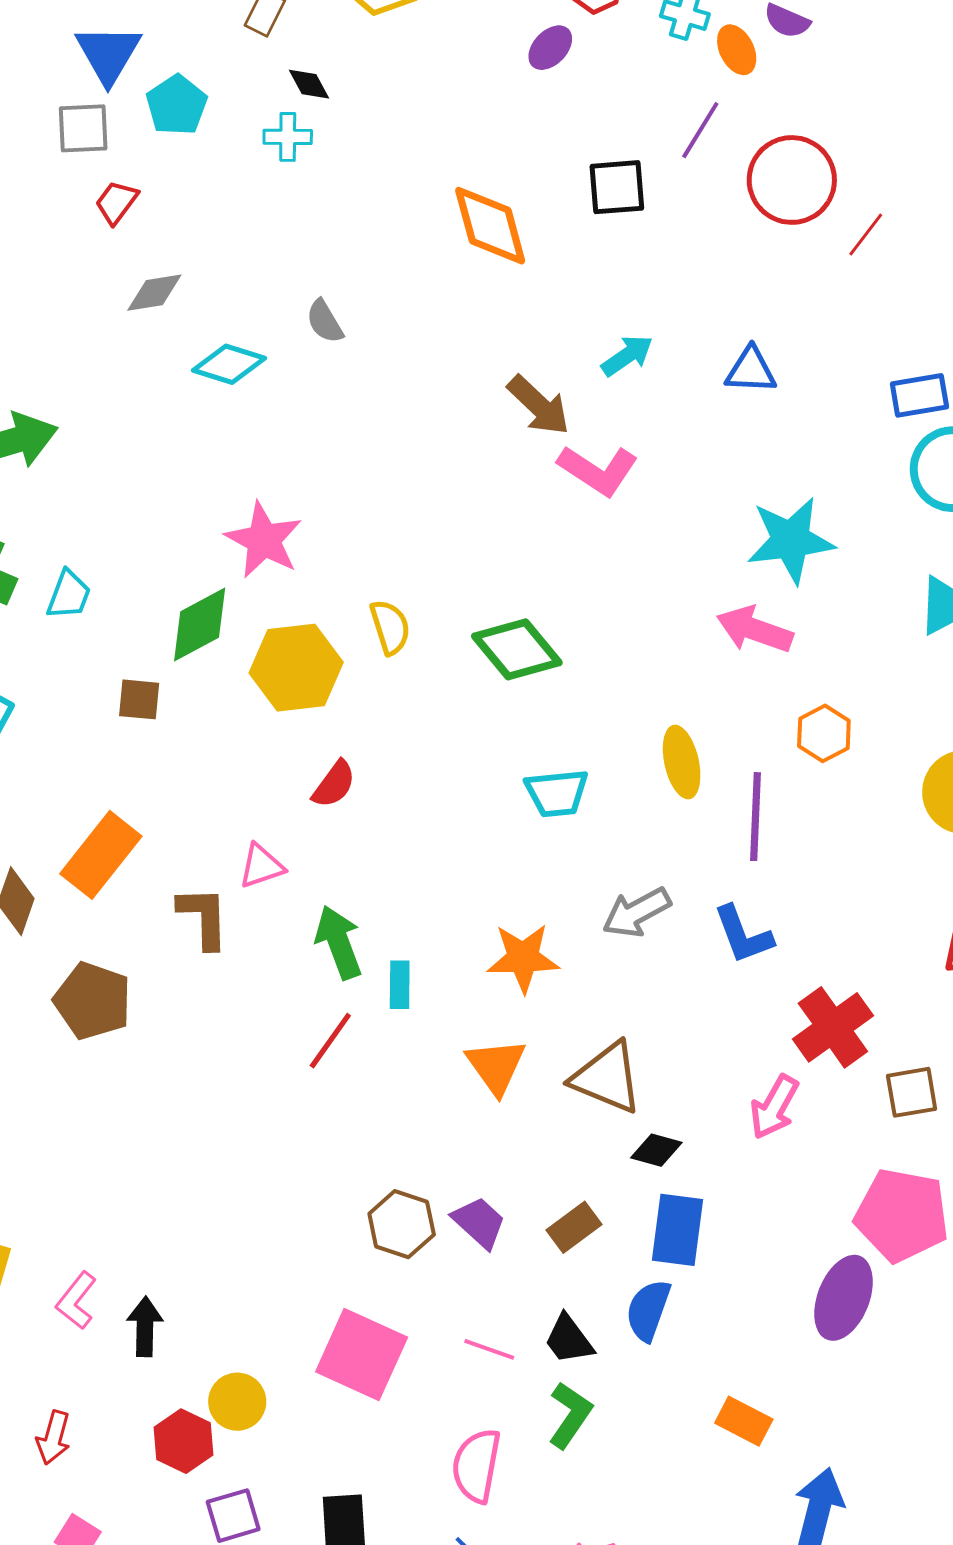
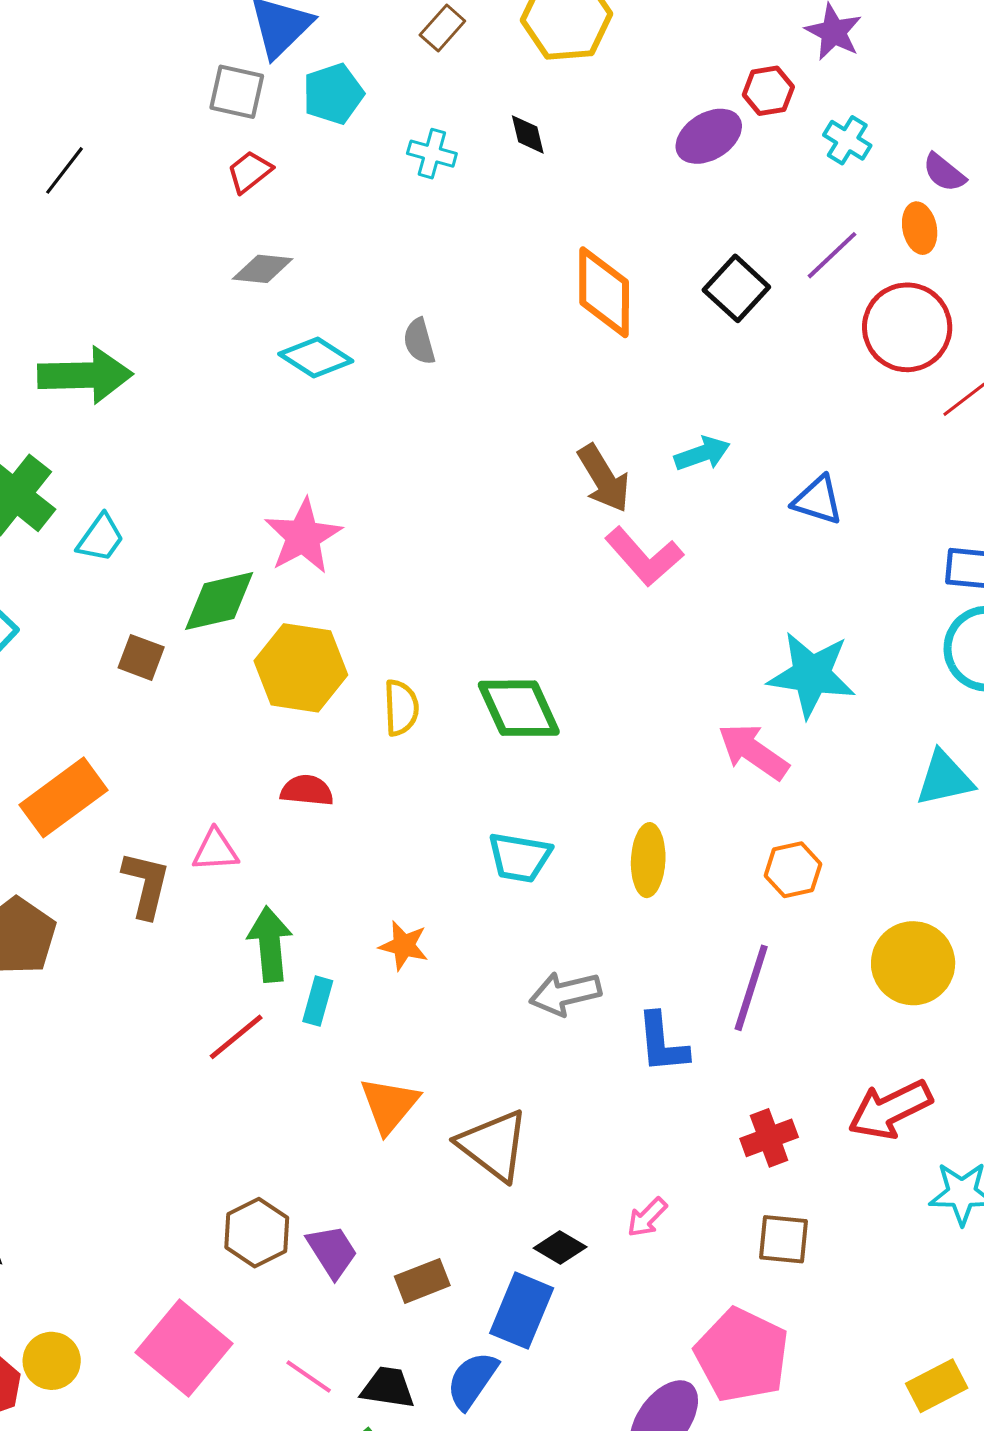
purple ellipse: (550, 48) -> (709, 136), size x1.4
orange ellipse: (737, 50) -> (920, 228), moved
black diamond: (309, 84) -> (528, 134), moved
black square: (617, 187) -> (736, 288), turned 32
yellow semicircle: (390, 627) -> (401, 708), moved
red semicircle: (334, 784) -> (307, 790), turned -136
purple line: (756, 817) -> (751, 988), moved
orange star: (523, 958) -> (404, 946), moved, size x0.7
red cross: (833, 1027) -> (769, 1138), moved, size x0.7
pink arrow: (774, 1107) -> (647, 1217), size x0.7
black diamond: (656, 1150) -> (560, 1248), moved
black trapezoid: (569, 1339) -> (388, 1388), turned 120

